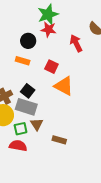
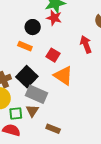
red arrow: (76, 43) -> (86, 44), moved
black square: (28, 91) -> (27, 77), size x1.5
gray rectangle: (26, 107) -> (37, 94), moved

